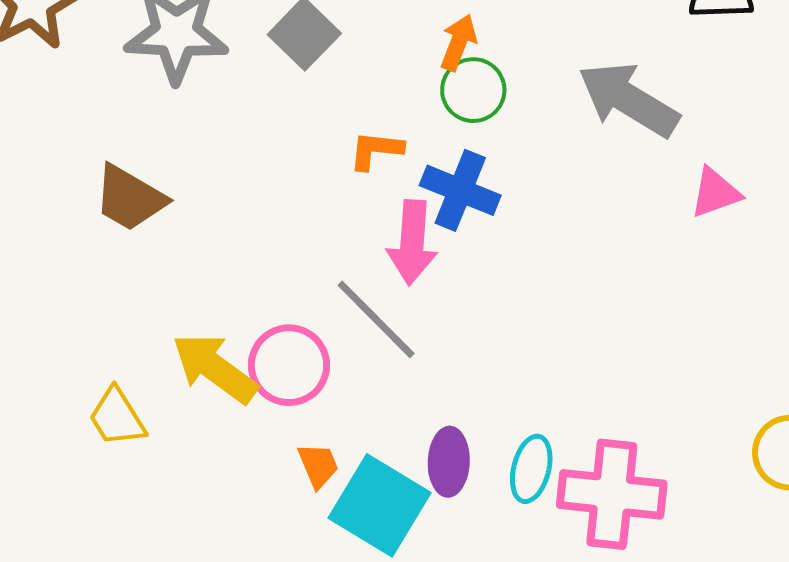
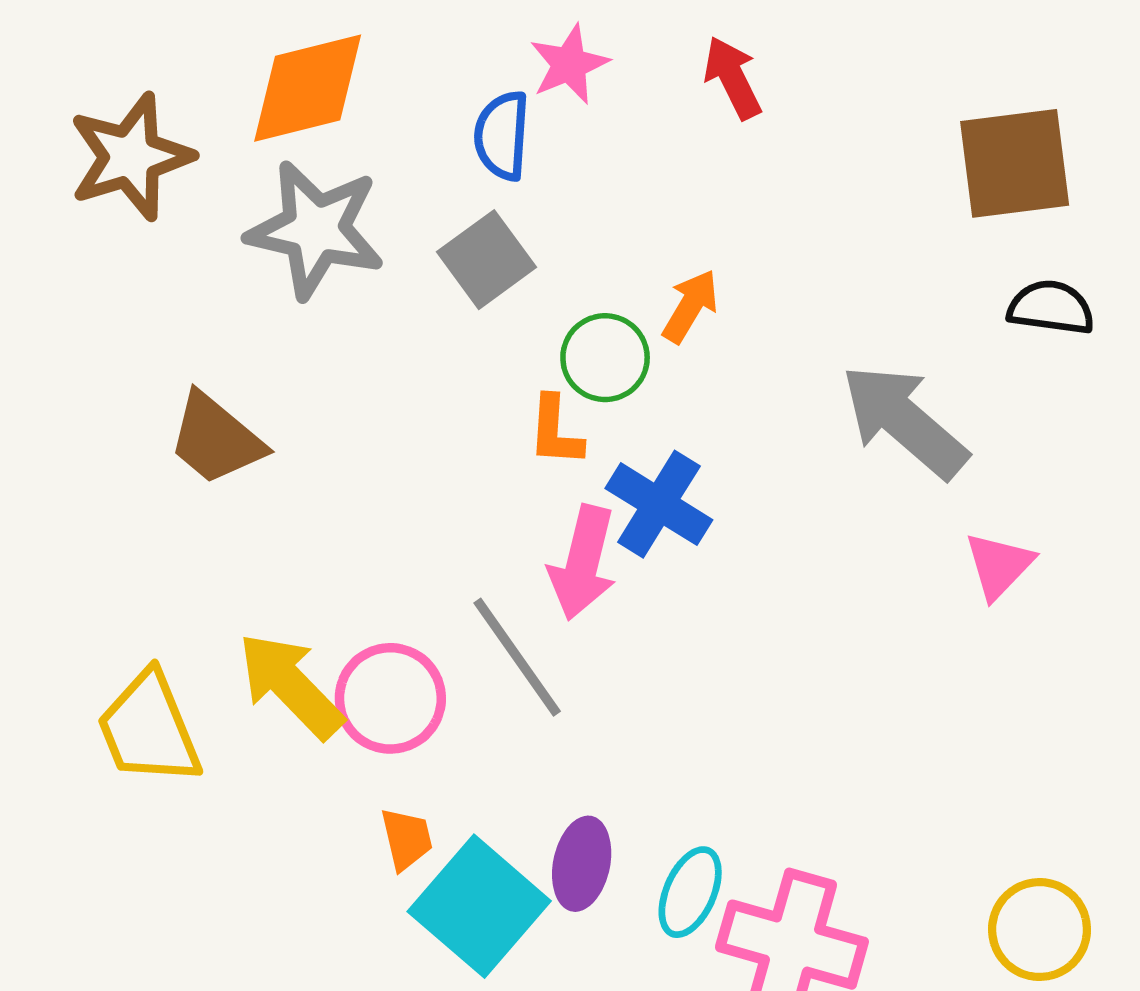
green circle: (473, 90) -> (605, 358), moved
orange L-shape: (376, 150) -> (555, 431), turned -102
pink triangle: (715, 193) -> (999, 565), turned -36
yellow trapezoid: (117, 417) -> (149, 729), size x1.4

